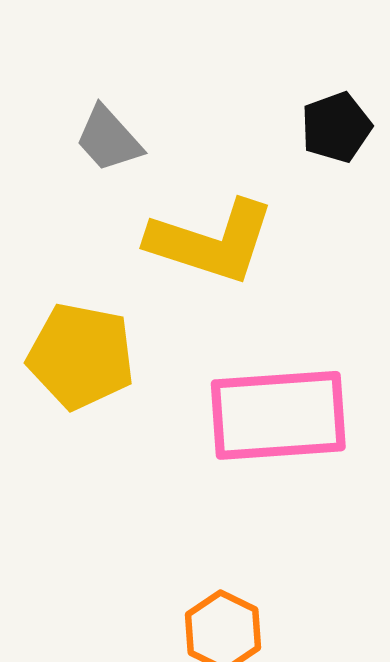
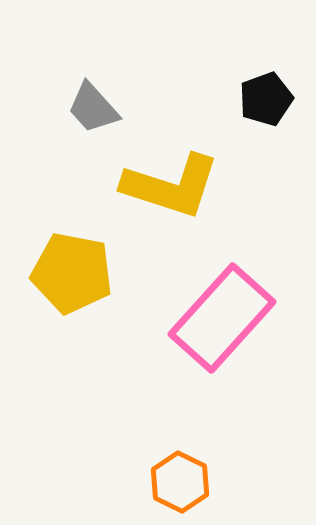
pink rectangle: (278, 415) -> (222, 318), turned -44

